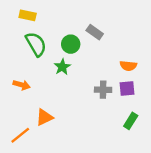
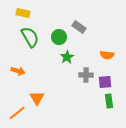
green star: (62, 67) -> (67, 57), moved
purple square: (127, 88) -> (105, 82), moved
orange triangle: (44, 117) -> (37, 98), turned -35
green rectangle: (131, 121) -> (109, 101), turned -40

